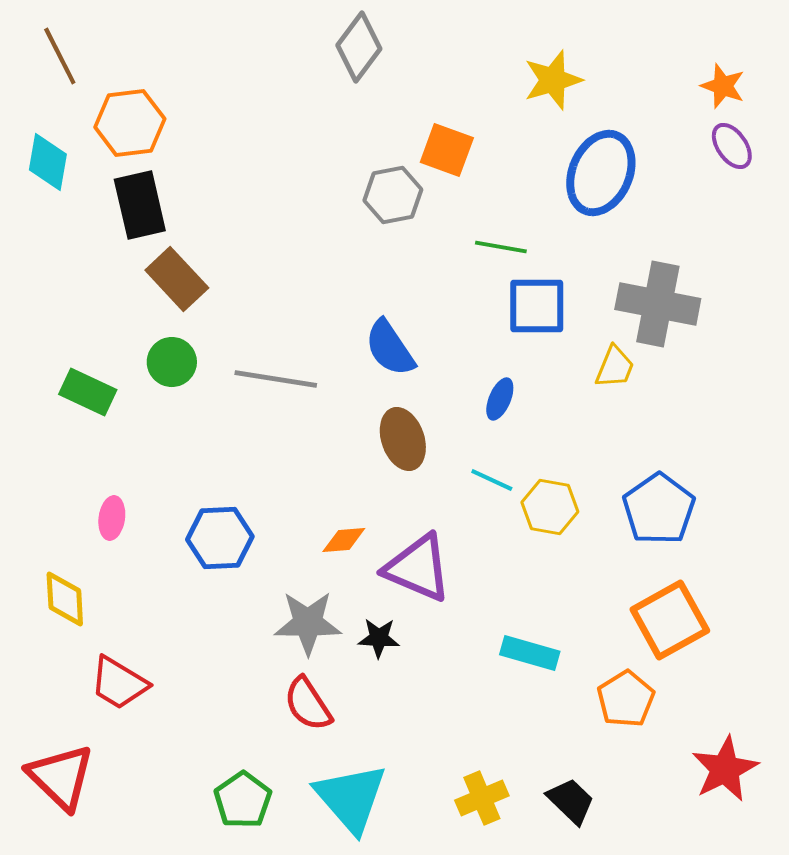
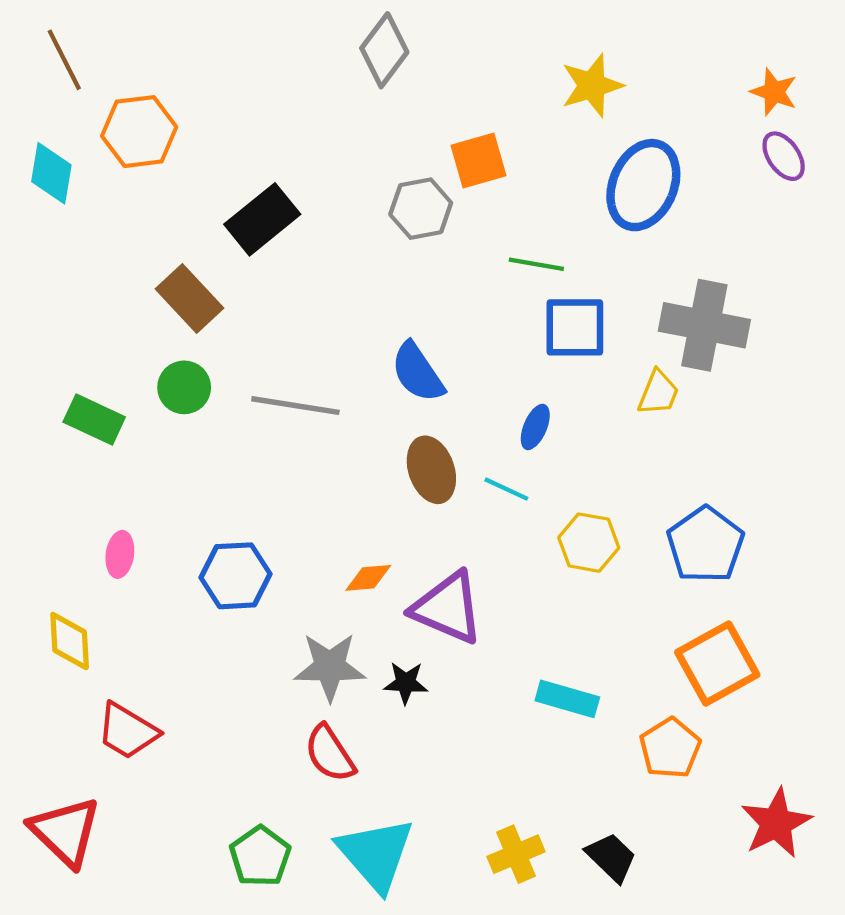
orange square: (447, 150) -> (479, 160), turned -36
black rectangle: (140, 205) -> (262, 219), moved, turned 64
cyan line: (492, 480) -> (506, 489), moved

